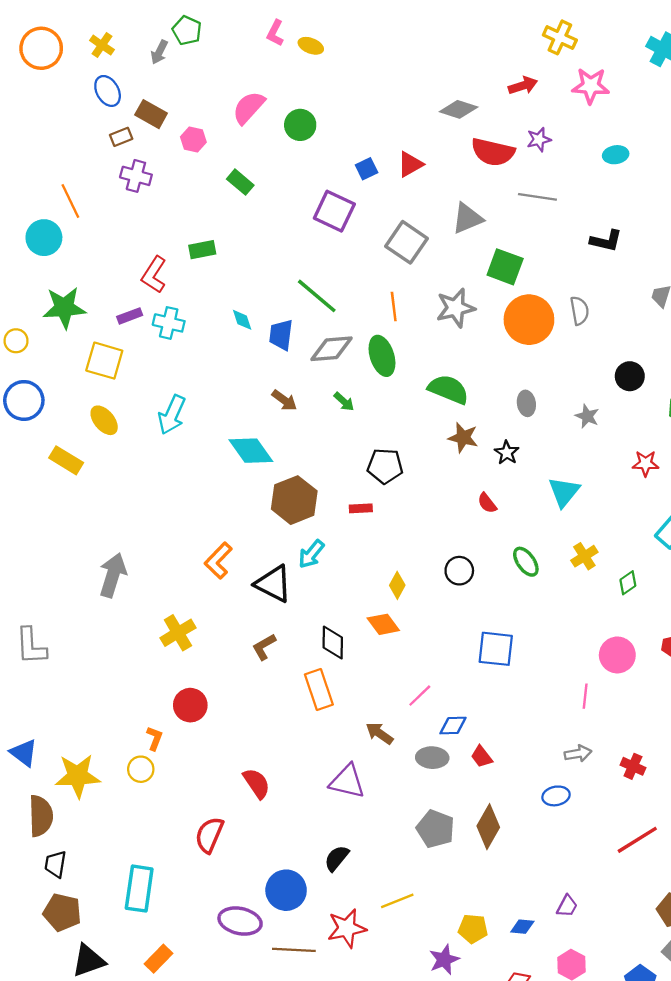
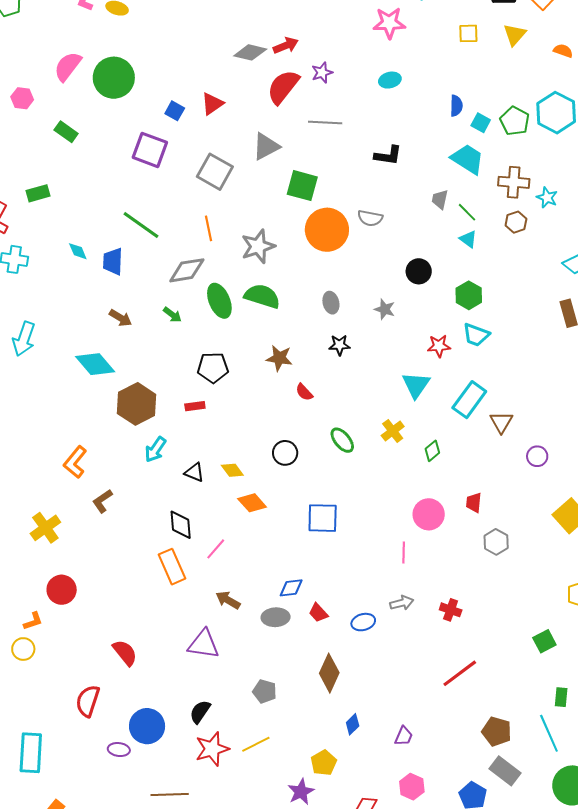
red arrow: (523, 86) -> (286, 45), moved
pink star: (591, 86) -> (389, 23), moved
green circle: (300, 125) -> (114, 78), size x1.5
red semicircle: (493, 152) -> (283, 87), turned 120
blue square: (367, 169) -> (175, 111), turned -30
gray star: (456, 308) -> (258, 246), moved
gray semicircle: (580, 311) -> (370, 218), turned 115
gray diamond: (332, 349) -> (187, 270), moved
green ellipse: (382, 356) -> (219, 301), moved
brown star: (463, 438) -> (279, 358), moved
black star: (507, 453) -> (339, 345), moved, turned -30
cyan triangle: (564, 492) -> (416, 385), moved
black triangle: (273, 584) -> (194, 472), moved, size x0.6
yellow diamond: (397, 585) -> (232, 470), turned -60
orange diamond: (383, 624) -> (252, 503), moved
brown L-shape: (264, 647) -> (102, 501), moved
pink line: (420, 696) -> (216, 549), moved
orange L-shape: (155, 738) -> (33, 621), turned 55
blue ellipse: (556, 796) -> (363, 622), moved
gray pentagon: (435, 829) -> (265, 691), moved, size x0.7
blue circle: (286, 890) -> (147, 726), moved
purple ellipse: (240, 921) -> (119, 750), moved, size x0.6
blue diamond: (522, 927) -> (353, 724), moved, turned -45
red star: (347, 928) -> (212, 749), moved
yellow pentagon: (473, 929) -> (324, 763), turned -30

